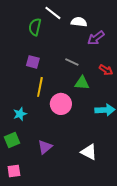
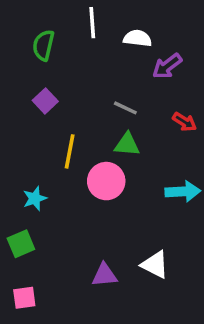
white line: (53, 13) -> (92, 23), turned 48
green semicircle: (35, 27) -> (44, 45), moved
purple square: (33, 62) -> (45, 101), moved, turned 32
green triangle: (82, 83) -> (127, 145), moved
purple triangle: (45, 147) -> (104, 275), moved, turned 35

